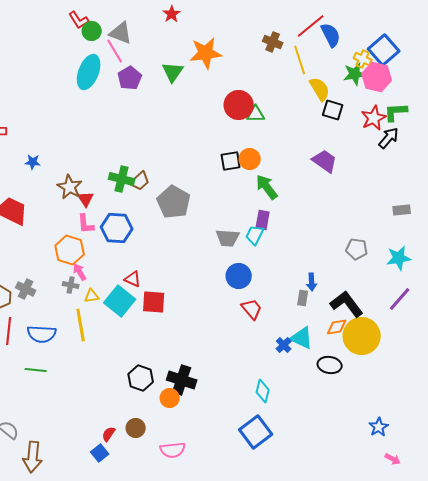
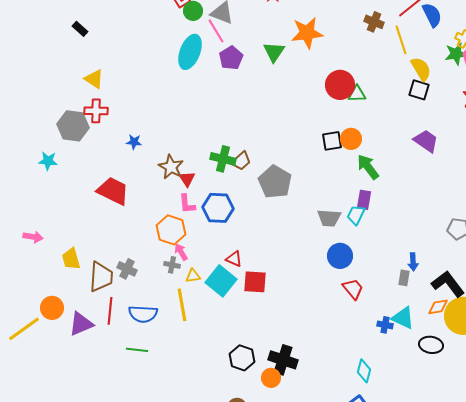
black square: (333, 110) -> (419, 90), moved
blue cross: (284, 345) -> (385, 325), turned -35

